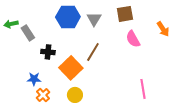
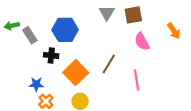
blue hexagon: (68, 17) -> (65, 30), moved
gray triangle: (94, 19) -> (107, 13), moved
brown line: (93, 52) -> (109, 64), moved
pink line: (143, 89) -> (137, 80), moved

